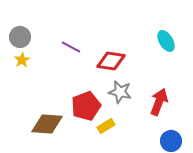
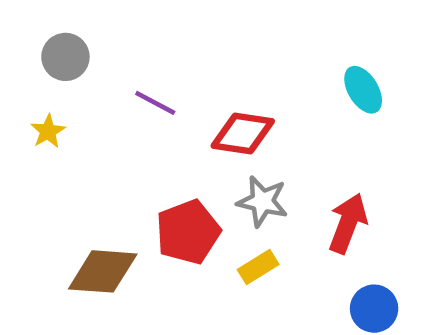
gray circle: (20, 37) -> (65, 57), moved
yellow rectangle: (106, 126) -> (258, 267), moved

